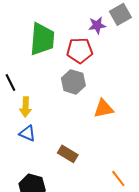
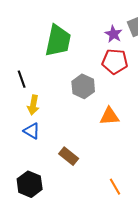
purple star: (97, 25) -> (113, 34), turned 30
red pentagon: (80, 51) -> (115, 61), moved

